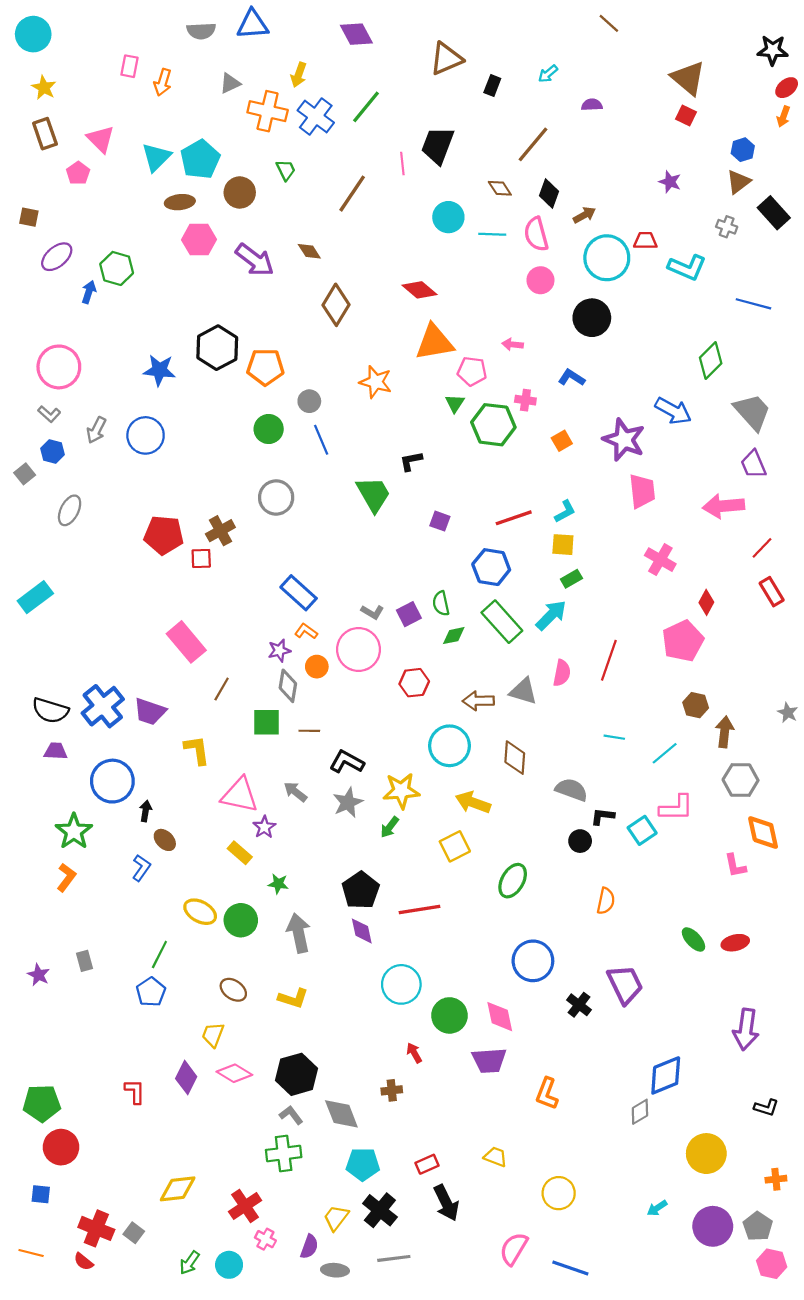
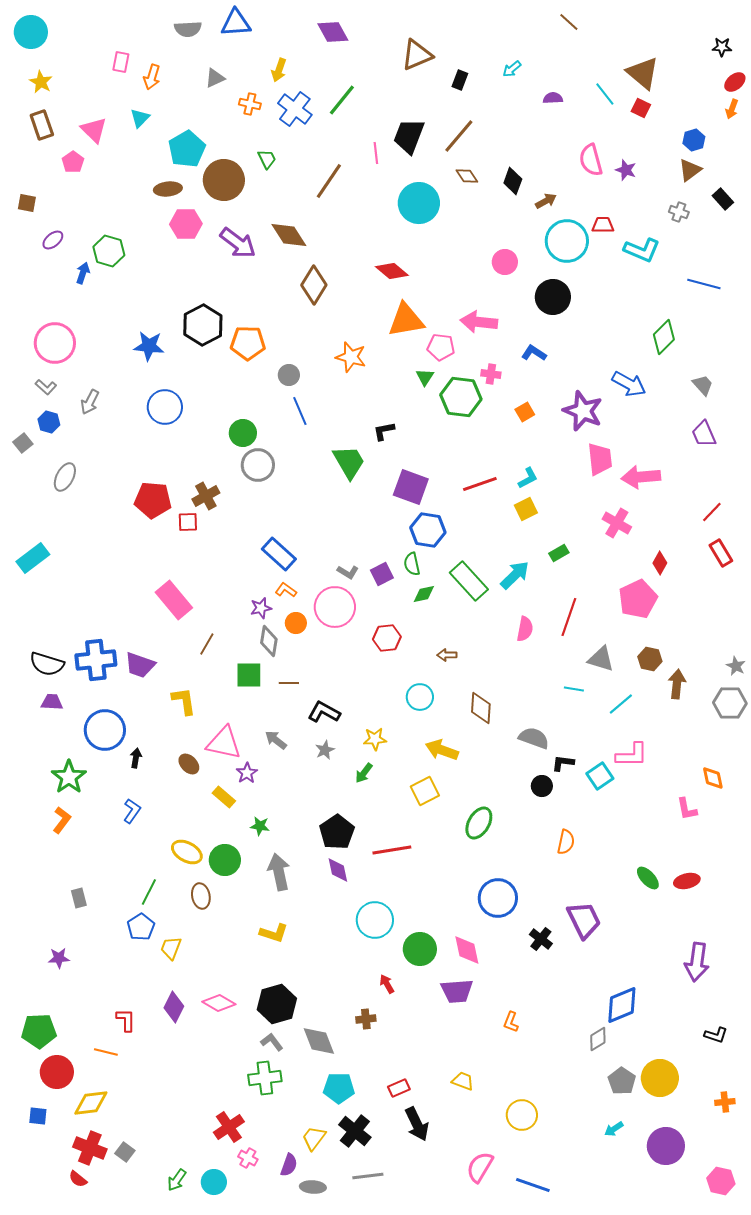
black star: (773, 50) -> (722, 47), size x0.7
orange cross: (268, 111) -> (250, 104), size x0.6
brown line: (533, 144) -> (459, 136), moved
cyan triangle: (156, 157) -> (140, 118), moved, size x0.7
brown circle: (240, 192) -> (224, 180), size x1.4
black rectangle: (774, 213) -> (723, 199), size x0.7
cyan circle: (448, 217) -> (419, 203), size x1.4
cyan line: (492, 234) -> (605, 94), moved, turned 50
pink semicircle: (536, 234) -> (591, 160), moved
brown diamond: (309, 251) -> (289, 235), size x1.6
purple ellipse: (57, 257) -> (53, 240), size x0.7
pink arrow: (513, 344) -> (479, 322), size x1.8
gray trapezoid: (752, 412) -> (703, 385), size x0.6
green circle: (269, 429) -> (243, 433), moved
blue circle: (146, 435) -> (165, 407), moved
pink arrow: (723, 506) -> (641, 477), moved
purple square: (440, 521) -> (411, 487), size x1.8
yellow square: (563, 545) -> (526, 509), turned -30
blue hexagon: (491, 567) -> (428, 530), moved
green rectangle: (571, 579) -> (559, 553), moved
gray triangle: (523, 691) -> (601, 659), moved
brown arrow: (478, 701) -> (447, 655), size x0.7
blue cross: (103, 706) -> (96, 660), turned 33
cyan circle: (449, 746) -> (420, 697), size x0.7
gray hexagon: (741, 780) -> (730, 703), moved
yellow star: (401, 791) -> (375, 739), size x0.7
gray star: (348, 803) -> (325, 750), size x0.7
orange diamond: (763, 832) -> (713, 778), size x0.7
brown ellipse: (165, 840) -> (189, 764), moved
purple star: (39, 975) -> (59, 958), moved, turned -30
brown ellipse: (233, 990) -> (201, 896), moved, turned 45
yellow trapezoid: (213, 1035) -> (171, 948), moved
orange L-shape: (547, 1094) -> (511, 1022), size x0.7
yellow diamond: (178, 1189) -> (91, 1103), moved
gray pentagon: (758, 1226) -> (622, 1081), moved
orange line: (31, 1253) -> (106, 1052), moved

